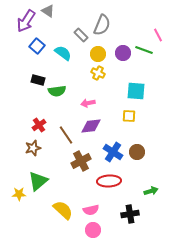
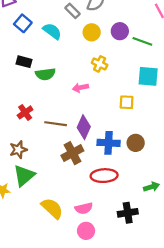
green line: (144, 50) -> (142, 41), moved
yellow cross: (98, 73) -> (100, 64), moved
cyan square: (136, 91) -> (148, 76), moved
purple diamond: (91, 126) -> (84, 127), moved, turned -60
brown line: (66, 135) -> (56, 124), turned -48
brown star: (33, 148) -> (18, 150), moved
blue cross: (113, 152) -> (109, 143), turned -30

